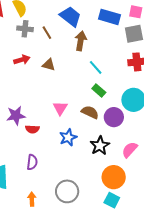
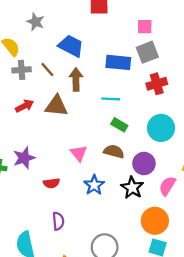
blue rectangle: (110, 17) -> (118, 62), moved
brown arrow: (81, 41) -> (76, 79), moved
brown triangle: (49, 65) -> (56, 106), size x1.5
cyan line: (96, 67) -> (111, 99), turned -35
purple star: (16, 116) -> (24, 158), moved
purple circle: (114, 117) -> (144, 164), moved

